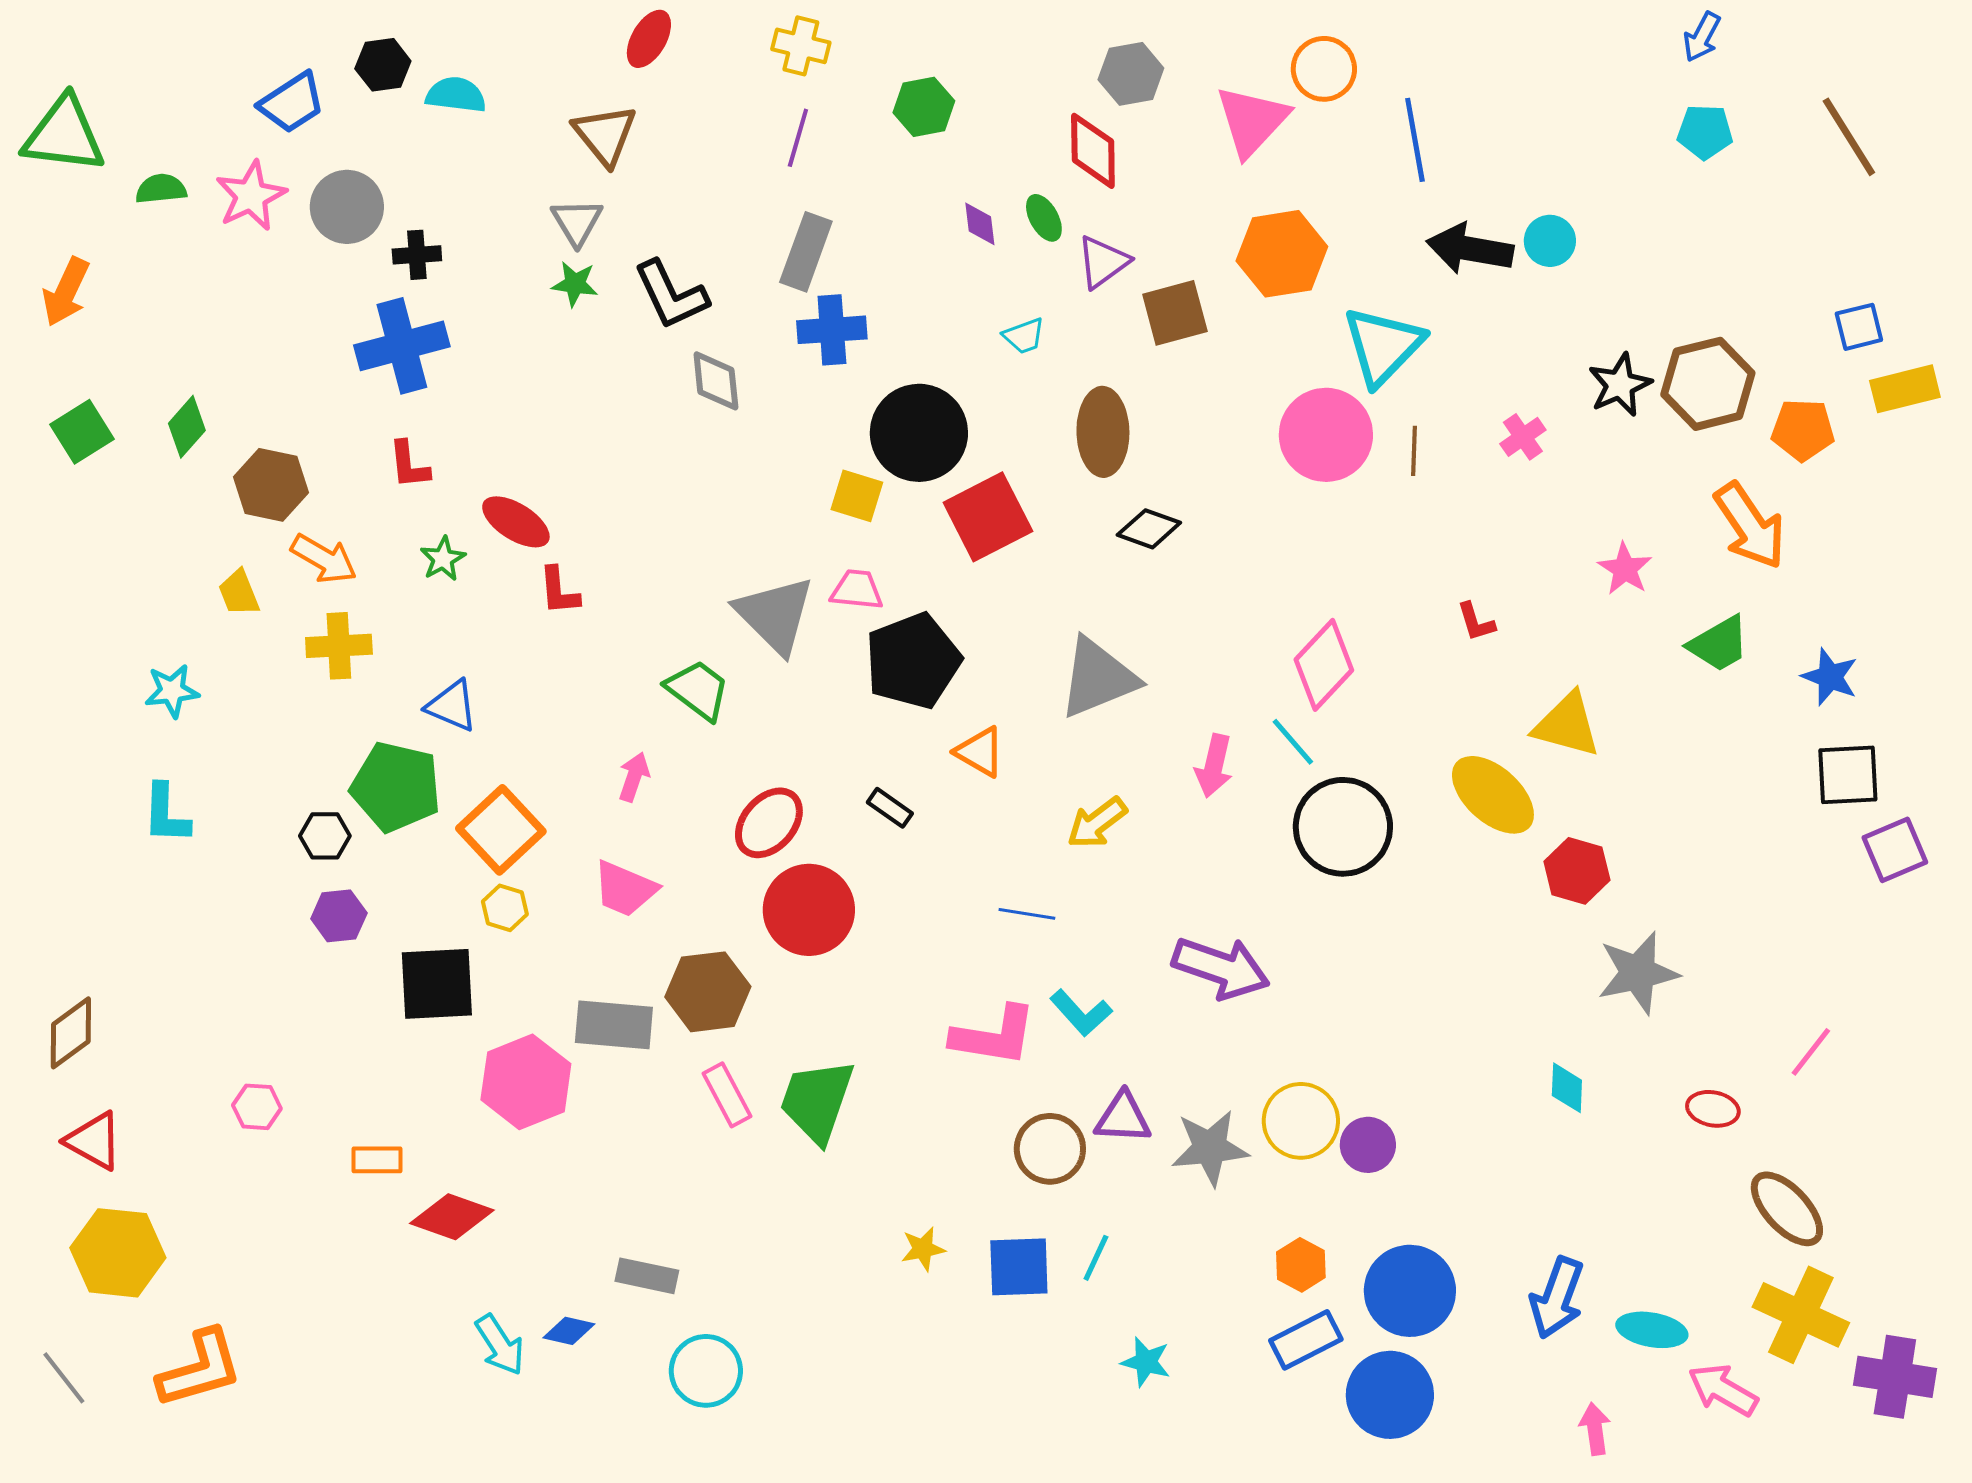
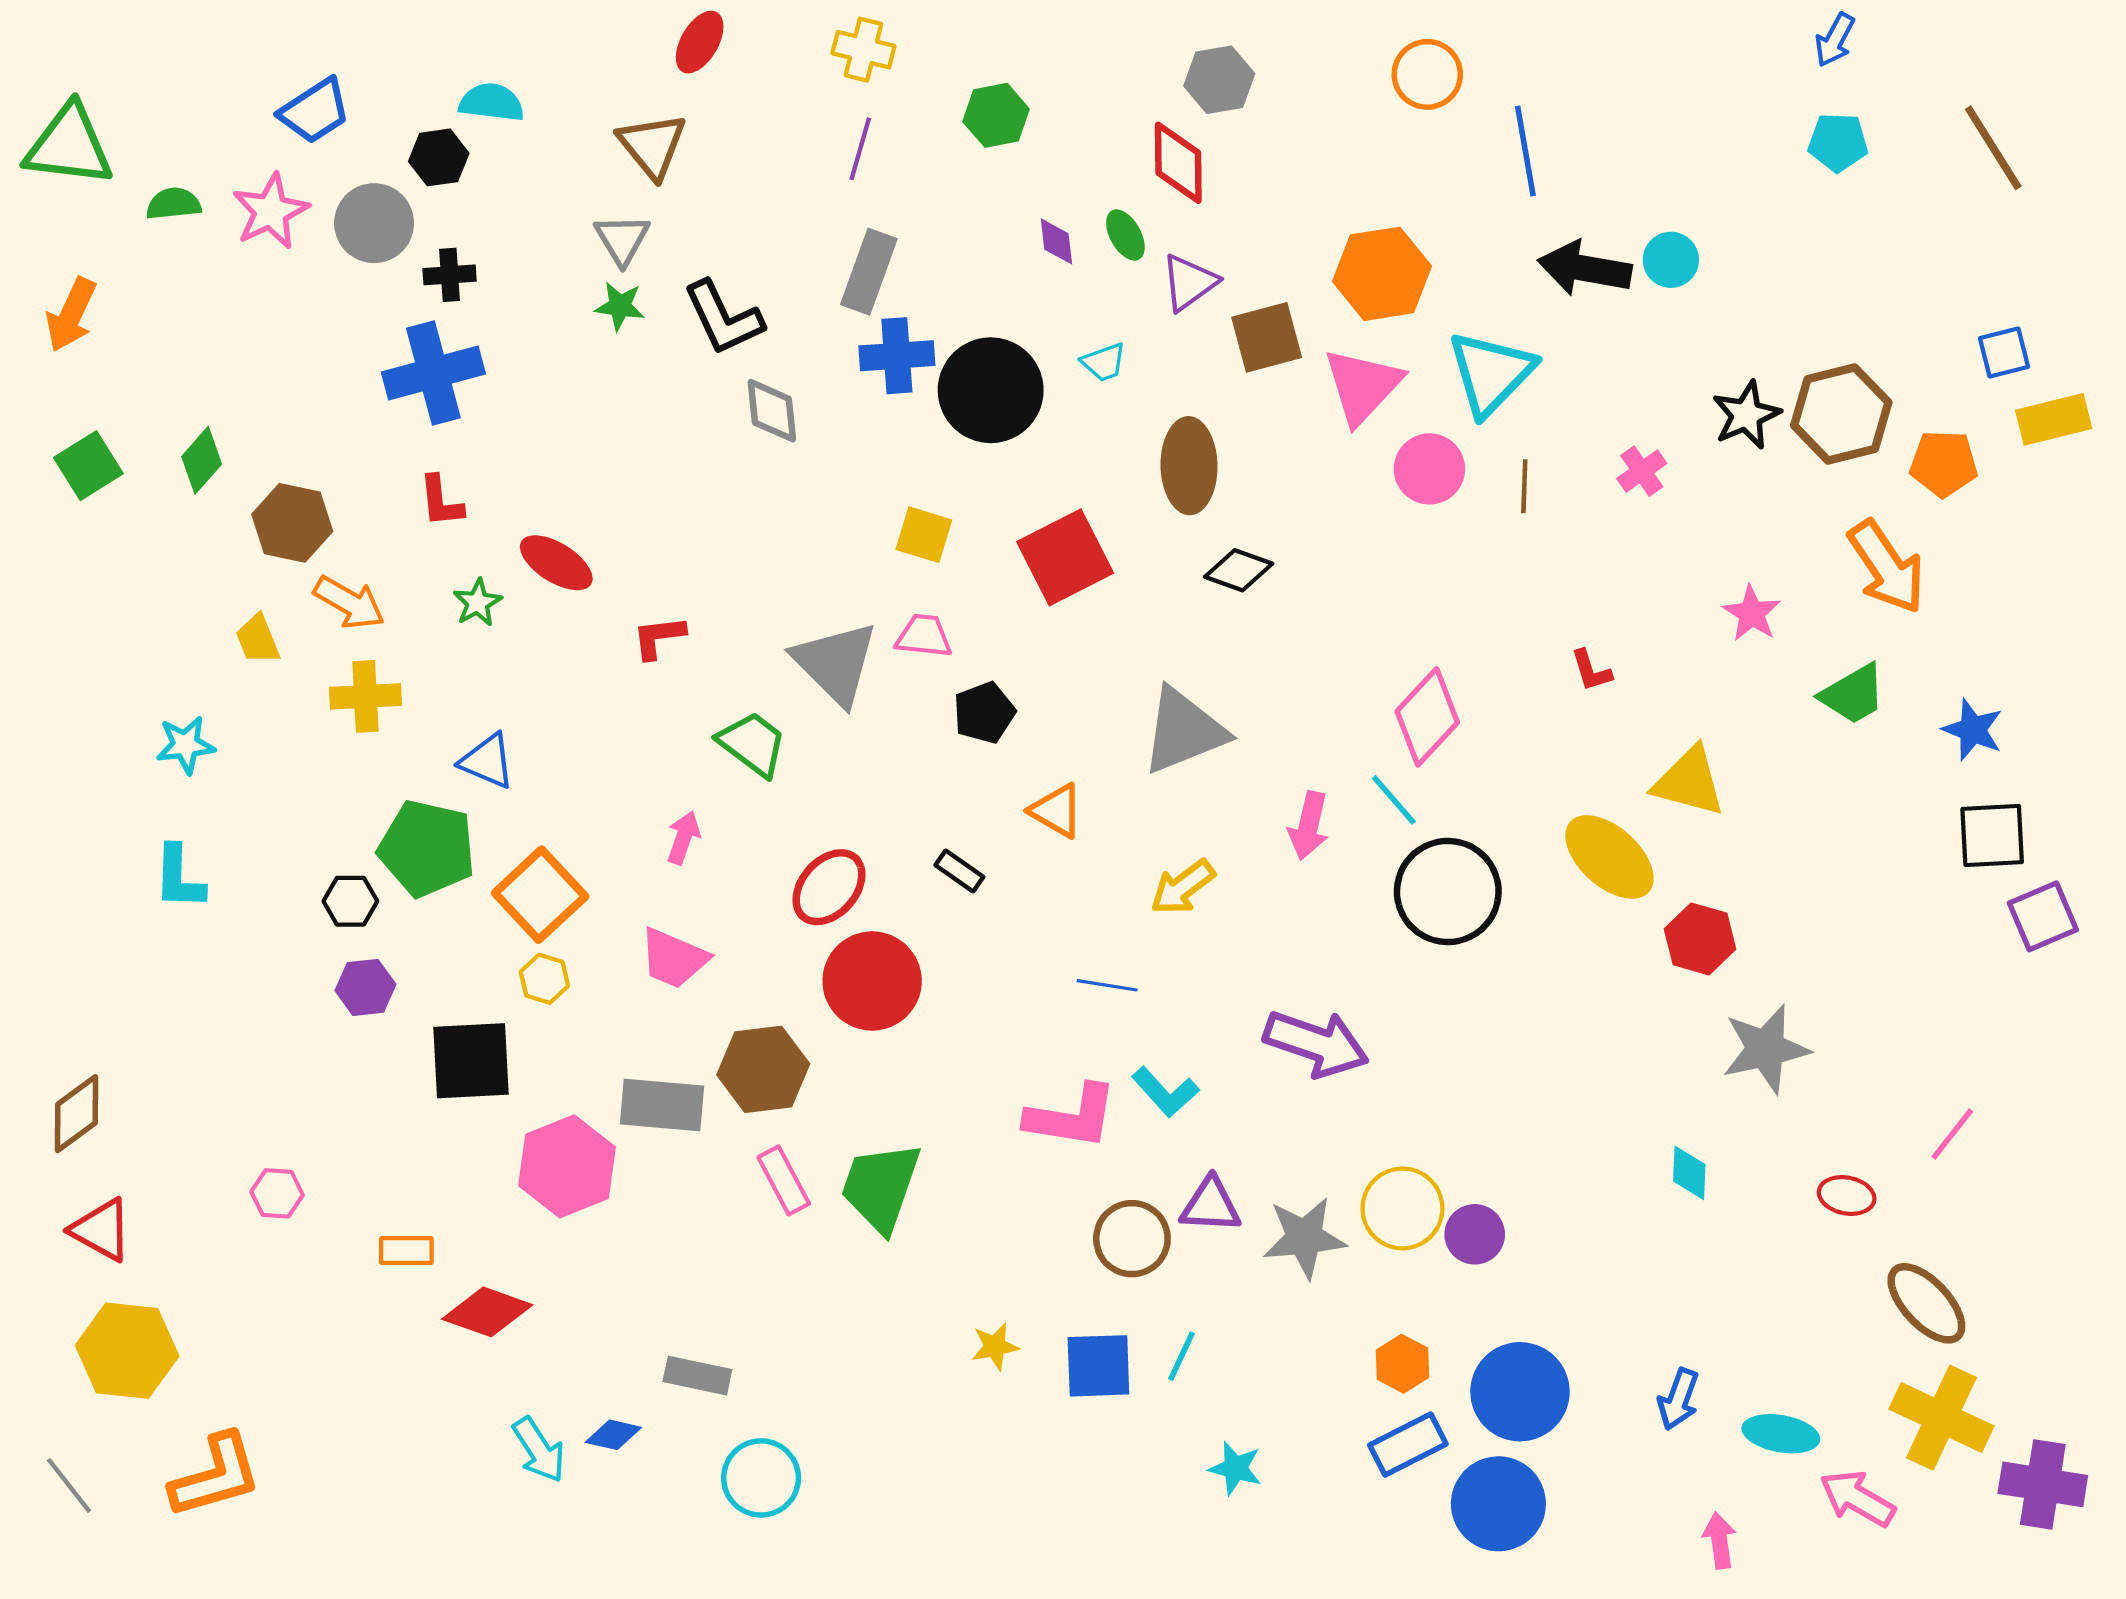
black hexagon: (383, 65) -> (439, 157), moved
pink triangle: (1252, 121) -> (1363, 386), moved
black circle: (919, 433) -> (991, 390), moved
pink circle: (1326, 435) -> (1429, 469), size x0.7
red L-shape: (559, 591) -> (659, 637), moved, turned 88
black pentagon: (913, 661) -> (984, 713), size x0.6
blue arrow: (1557, 1298) -> (1678, 1399), size x0.7

